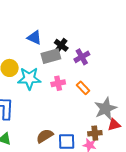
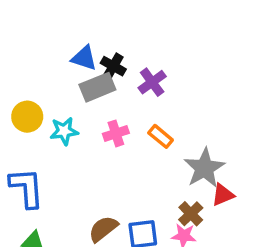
blue triangle: (34, 38) -> (84, 58), moved
cyan star: (29, 78) -> (64, 131), size x0.7
brown cross: (95, 133) -> (191, 214), turned -32

